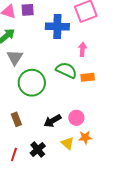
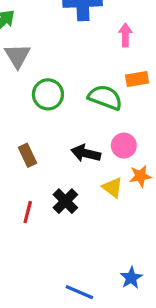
green semicircle: (66, 70) -> (105, 97), moved
green circle: (32, 83) -> (48, 94), size x0.7
black arrow: (52, 121) -> (86, 153), turned 48

